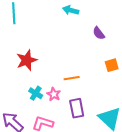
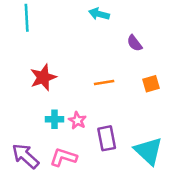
orange line: (72, 78) -> (104, 82), moved
cyan cross: (36, 93) -> (55, 119), turned -32

